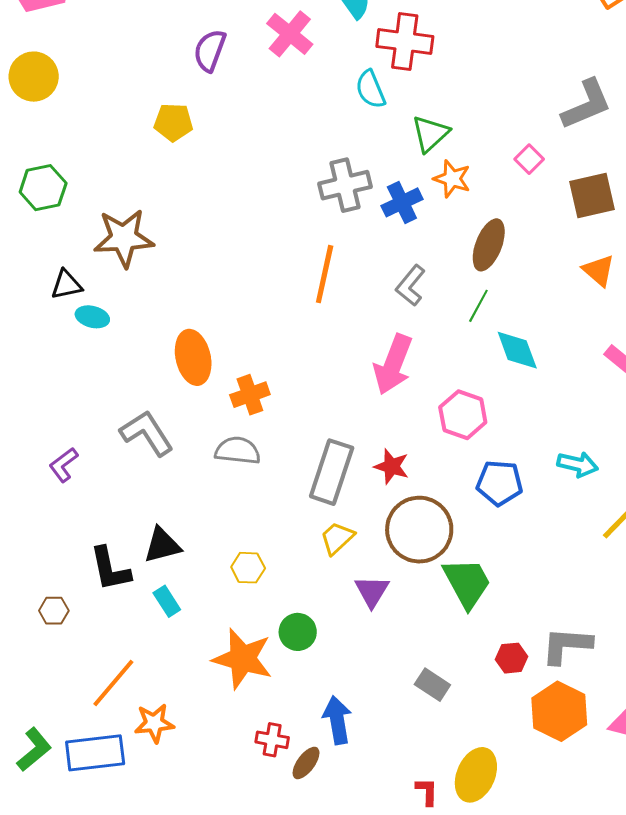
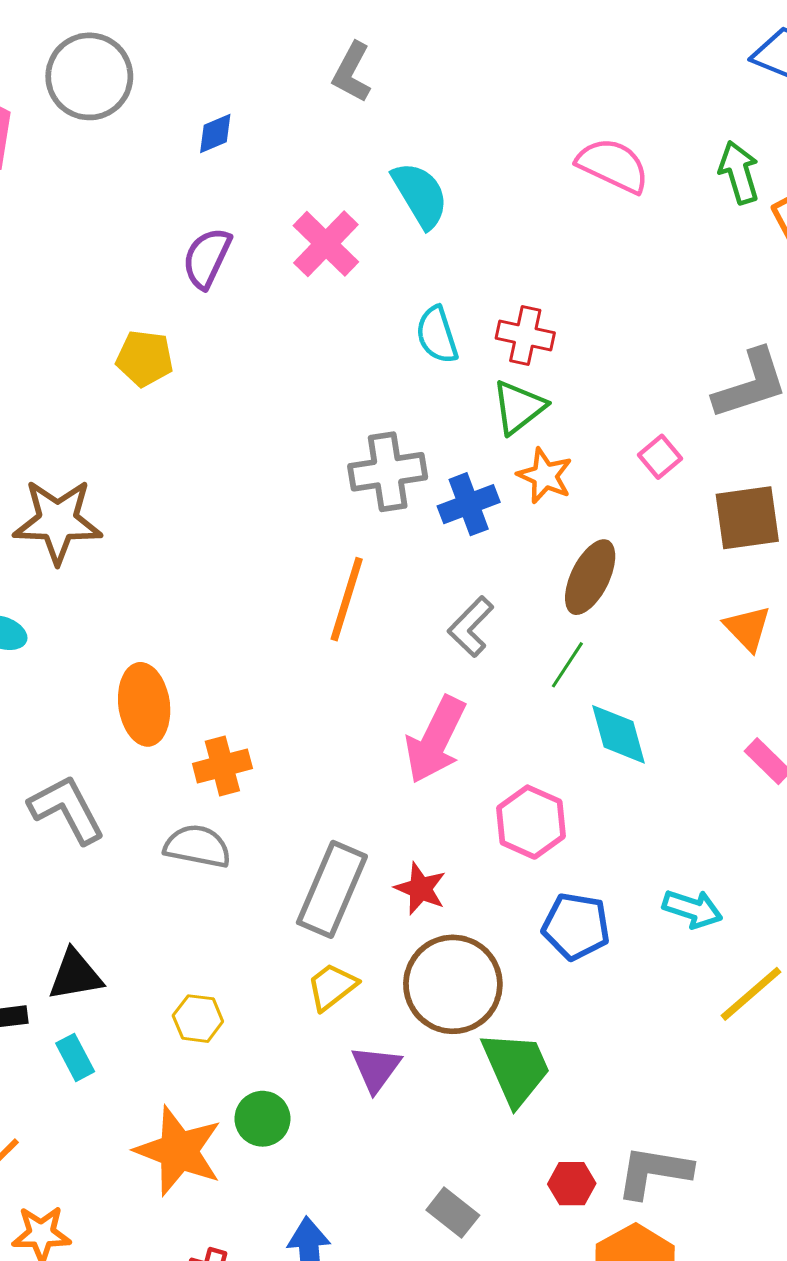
red cross: (405, 41) -> (525, 336), moved, size x0.7

